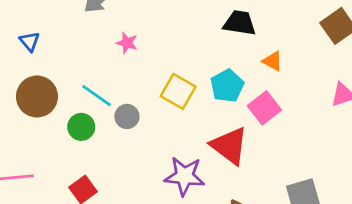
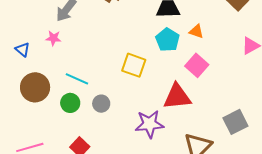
pink star: (127, 43) -> (53, 38), moved
cyan pentagon: (227, 86) -> (167, 40), moved
gray circle: (127, 116) -> (101, 104), moved
red triangle: (229, 146) -> (177, 97), turned -32

